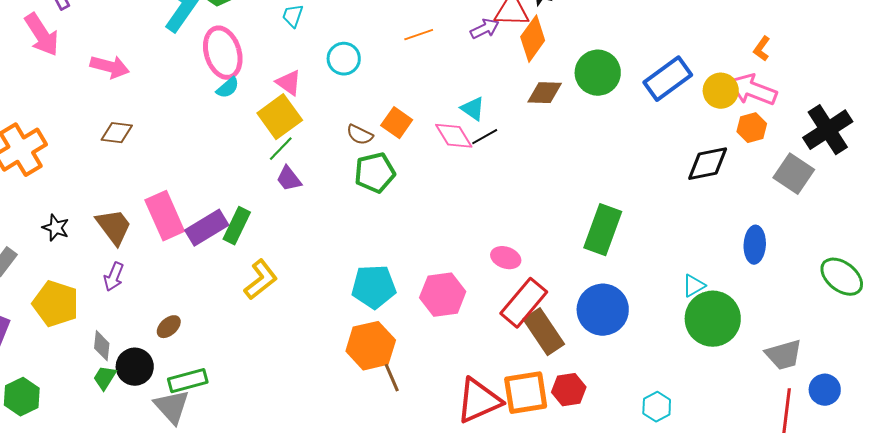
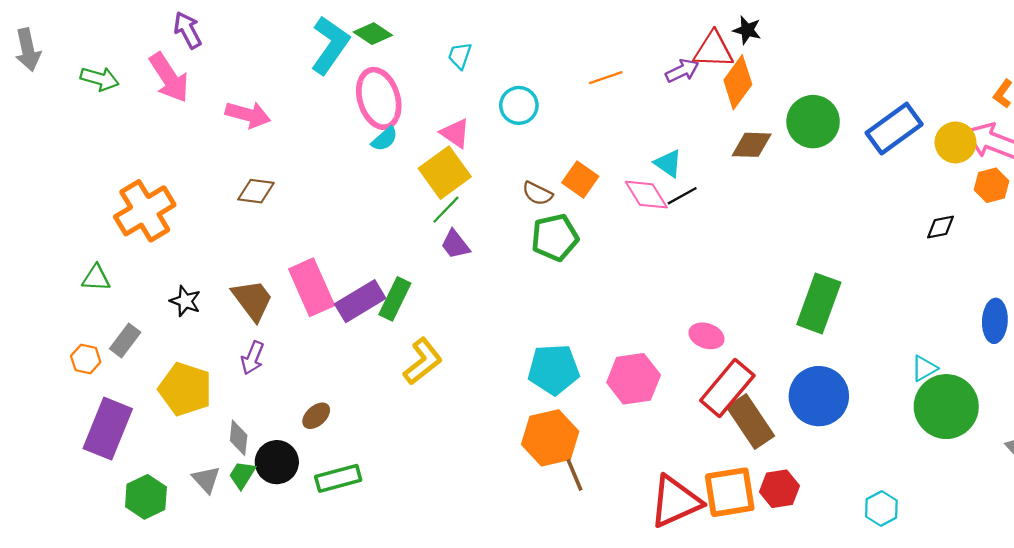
black diamond: (708, 164) -> (940, 227), size x0.6
gray triangle: (172, 407) -> (206, 479), moved, size x0.7

